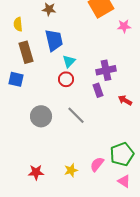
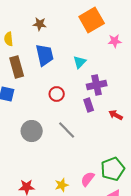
cyan triangle: (69, 61) -> (80, 62), moved

